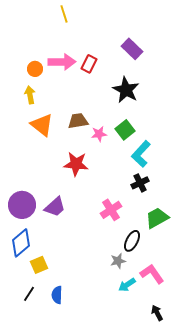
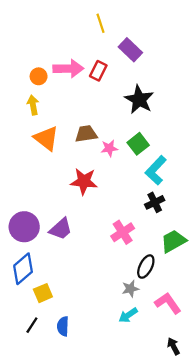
yellow line: (64, 14) -> (100, 23), moved
purple rectangle: (132, 49) -> (130, 50), moved
cyan arrow: (127, 285) -> (128, 315), moved

